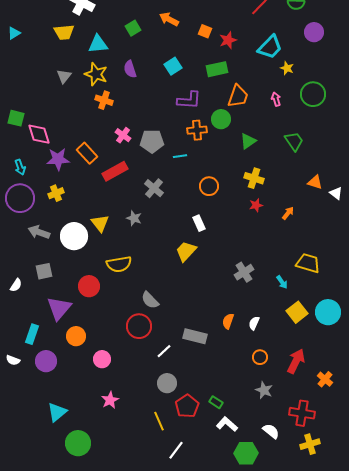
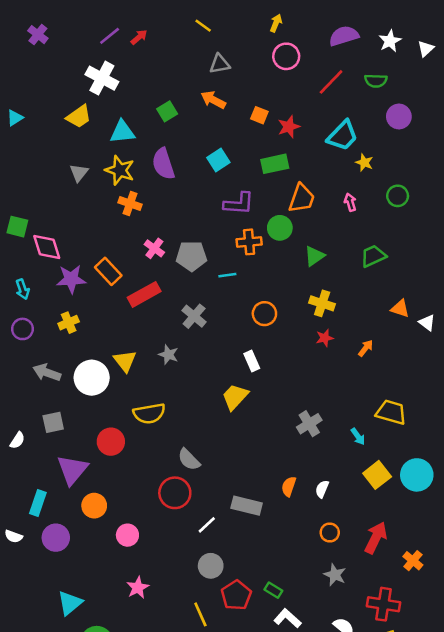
yellow trapezoid: (64, 32) -> (79, 116), turned -30
purple semicircle: (130, 69) -> (163, 164), size x1.4
green circle: (313, 94) -> (398, 196), size x0.7
green trapezoid: (294, 141) -> (373, 256), turned -80
purple circle: (20, 198) -> (23, 329), size x0.6

